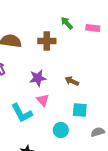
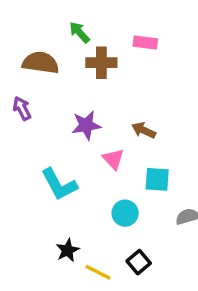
green arrow: (67, 23) -> (79, 32), moved
pink rectangle: (93, 28) -> (145, 42), moved
pink triangle: (43, 100) -> (113, 159), moved

